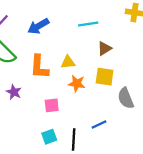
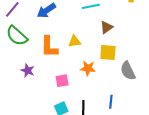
orange star: (77, 84) -> (88, 68), moved
blue line: (99, 124) -> (111, 102), moved, turned -56

